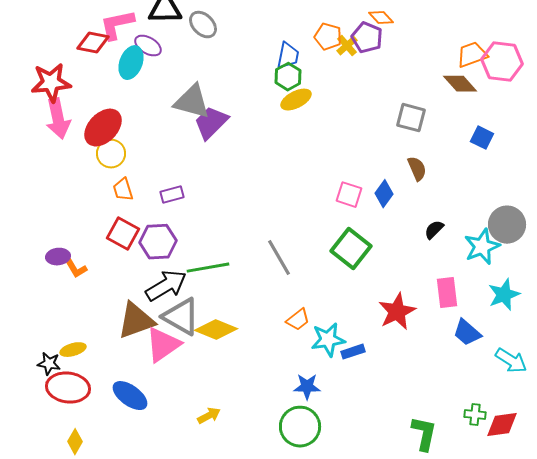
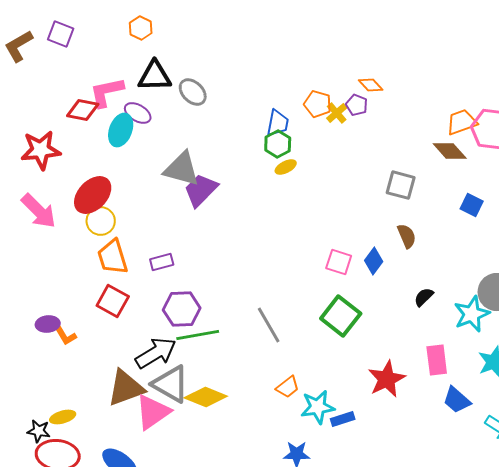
purple pentagon: (367, 38) -> (357, 105), size x0.7
yellow ellipse: (296, 100) -> (286, 167), size x0.7
pink arrow: (58, 119) -> (39, 211), moved, turned -33
orange trapezoid: (123, 190) -> (113, 257), size x1.5
purple hexagon: (158, 242) -> (182, 309), moved

